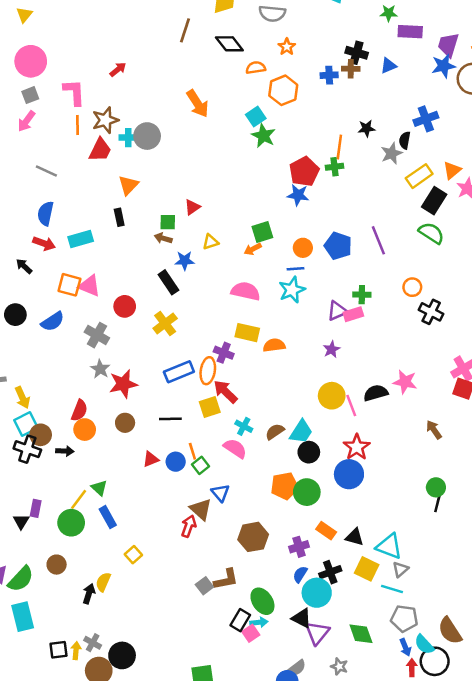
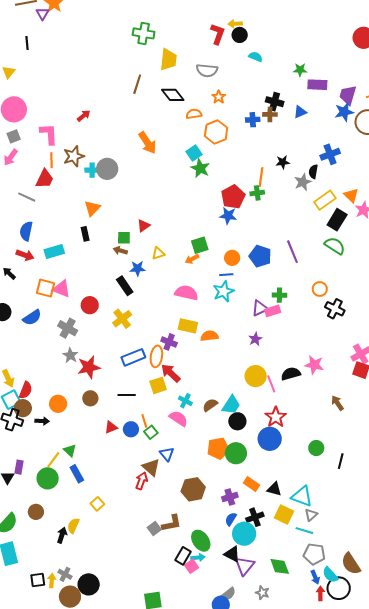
red trapezoid: (100, 150) -> (45, 179), moved
orange triangle: (452, 170) -> (351, 195), turned -35
red semicircle: (79, 410) -> (26, 390), moved
green circle: (436, 487) -> (316, 448), moved

